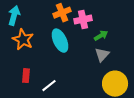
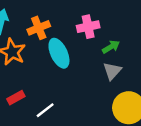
orange cross: (62, 13) -> (39, 28), moved
red rectangle: (26, 76) -> (16, 98), turned 56

